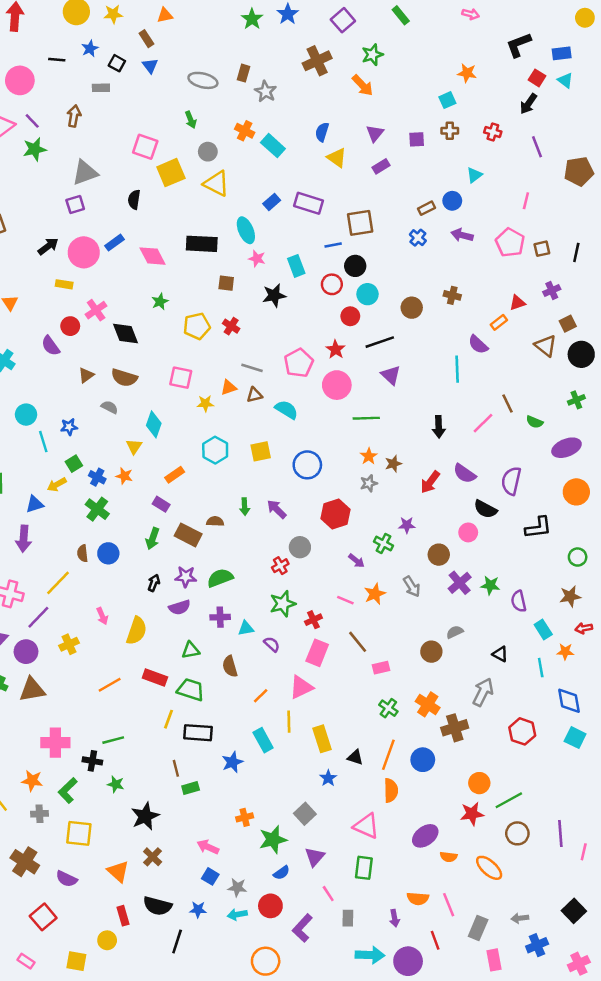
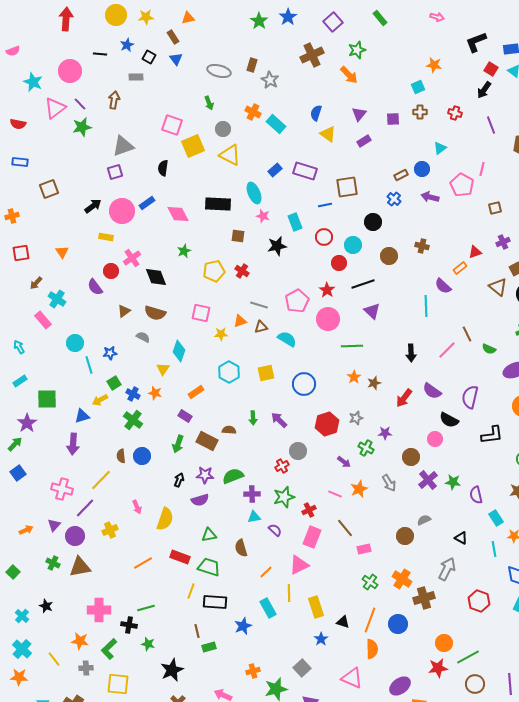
pink pentagon: (510, 243) -> (462, 185), moved
black circle: (355, 266) -> (373, 222), moved
gray star: (369, 483) -> (356, 418), moved
purple cross: (220, 617) -> (252, 494), moved

